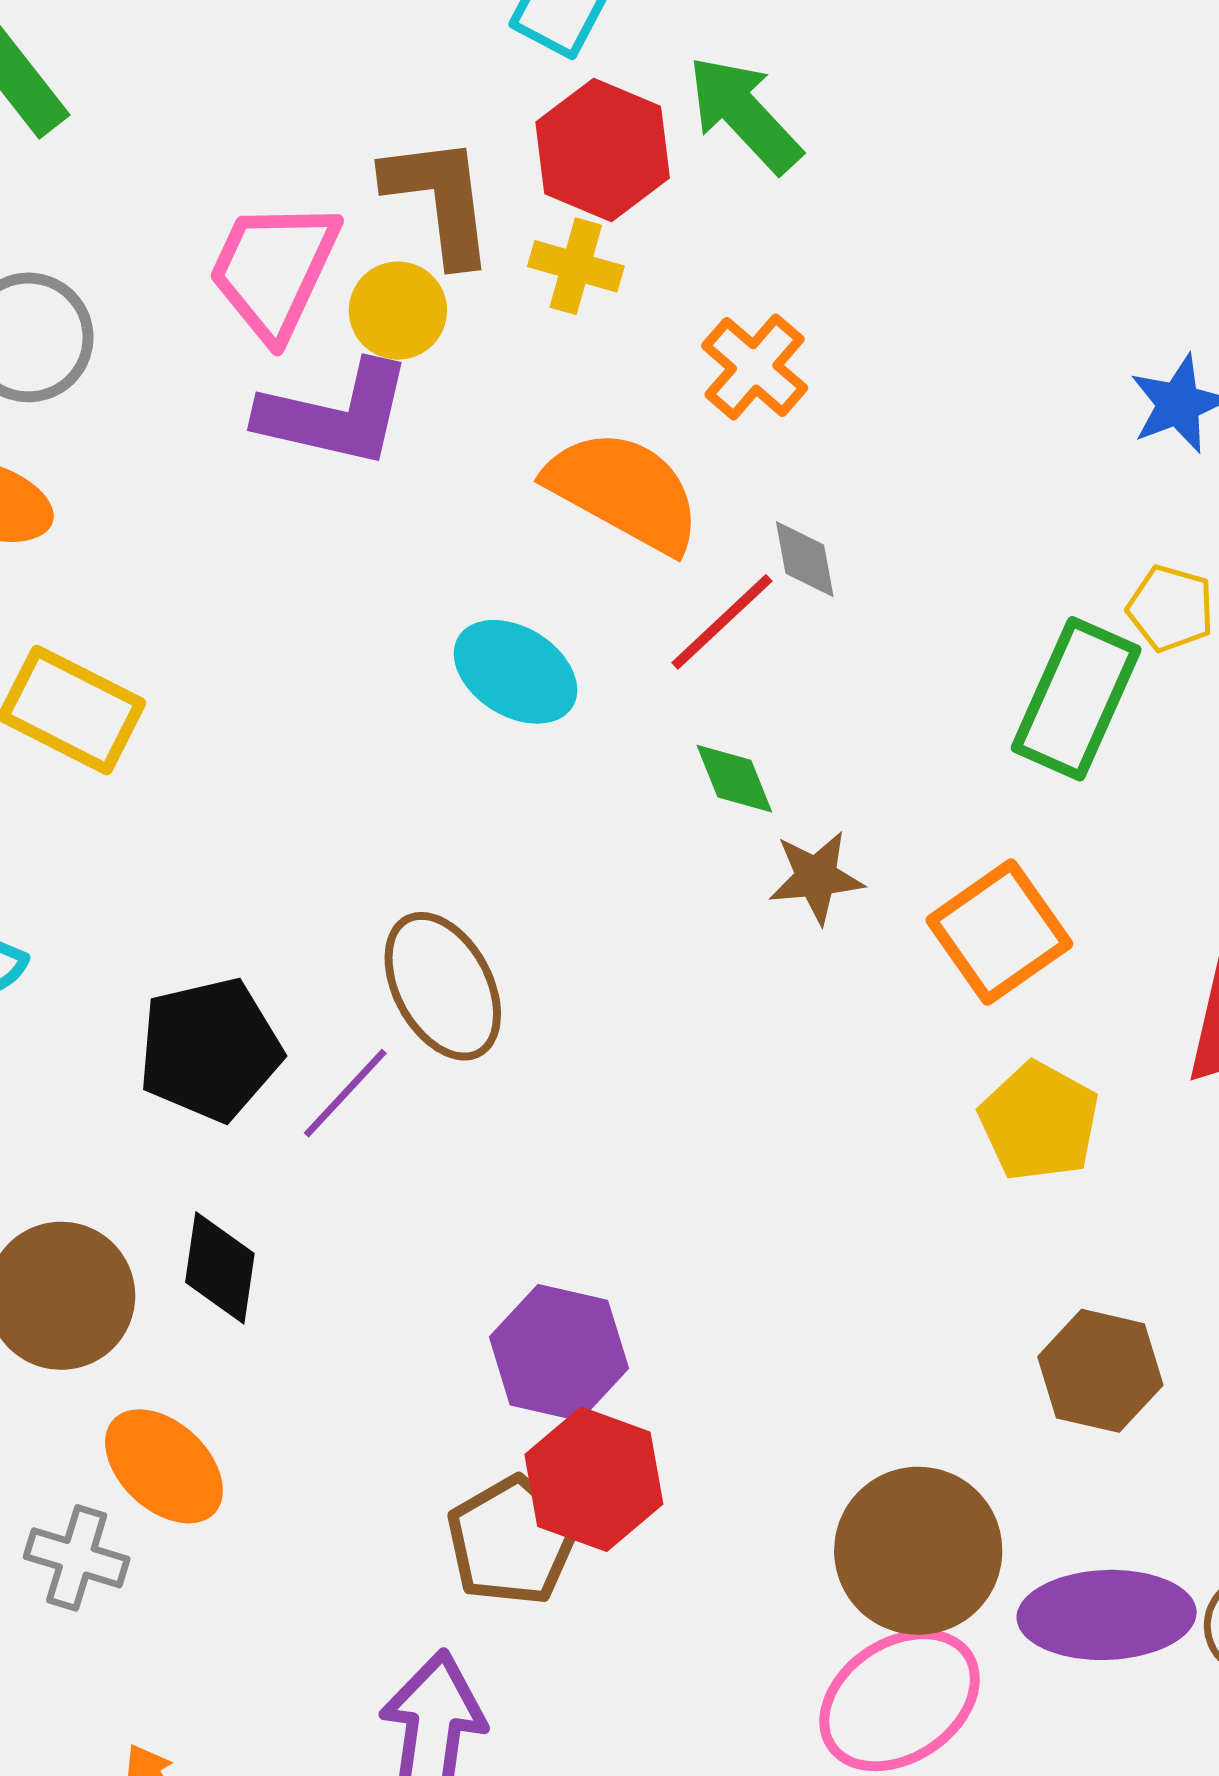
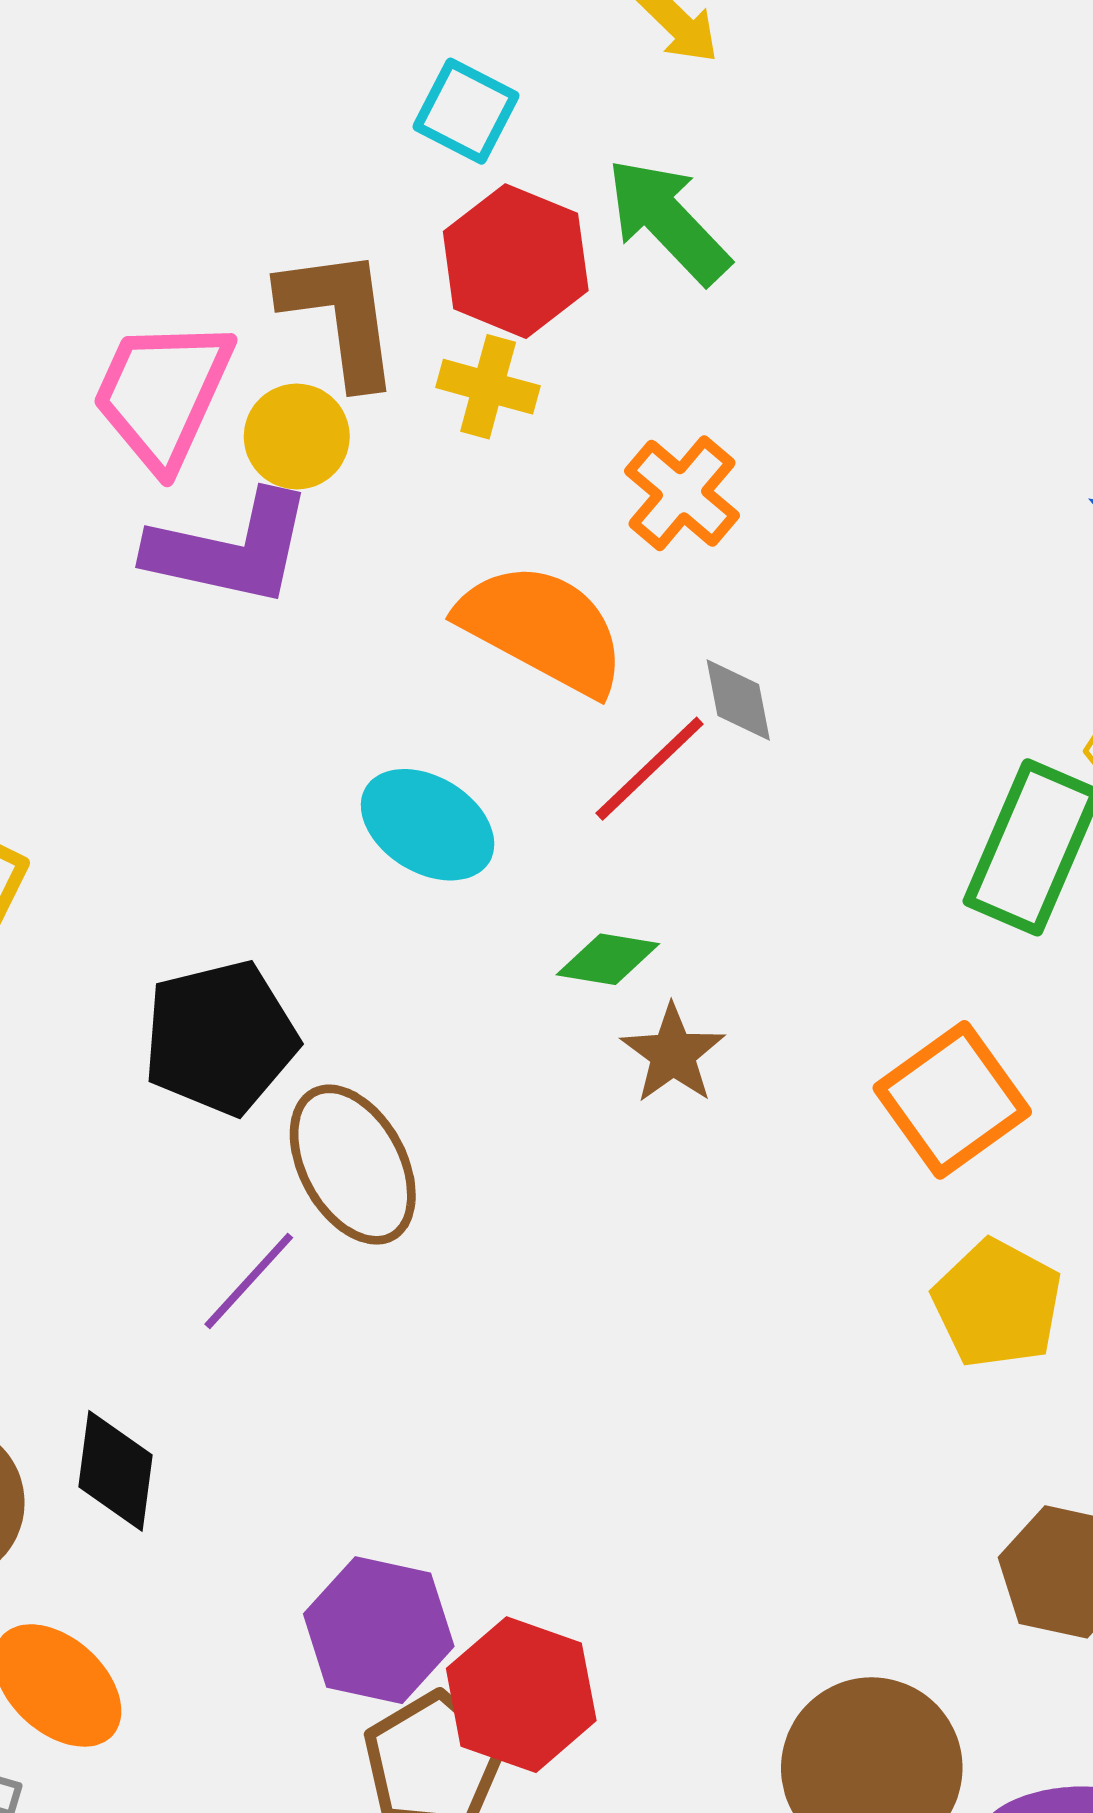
green diamond: (734, 779) -> (608, 959), moved, turned -58
brown star: (816, 877) -> (673, 1054), moved, turned -30
black pentagon: (210, 1049) -> (220, 1038), moved
purple hexagon: (559, 1353) -> (379, 1630), moved

